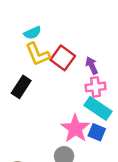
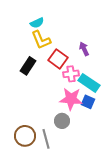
red square: (63, 58) -> (58, 59), moved
pink cross: (96, 87) -> (71, 74), moved
pink star: (75, 128) -> (71, 99), turned -30

